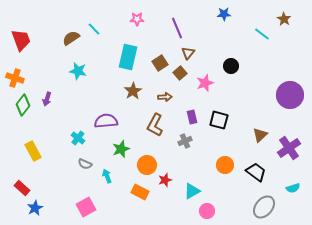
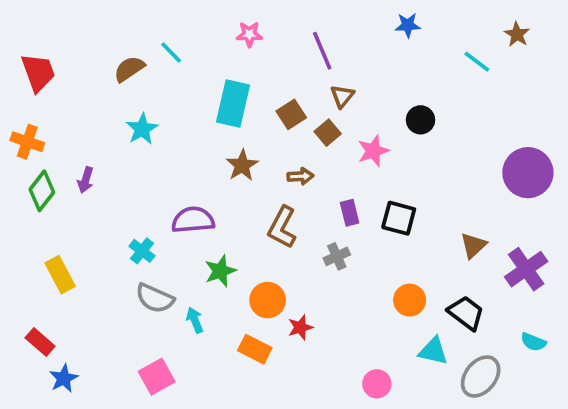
cyan star: (78, 71) -> (142, 129), turned 30
gray semicircle: (85, 164) -> (155, 298), size x1.5
cyan semicircle: (293, 188) -> (533, 342), turned 40
cyan triangle: (192, 191) -> (433, 351), moved, turned 42

